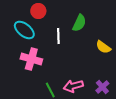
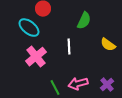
white line: (58, 36) -> (69, 47), moved
pink cross: (31, 59) -> (36, 57), turned 35

